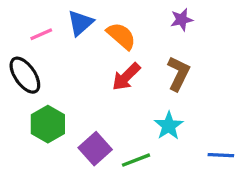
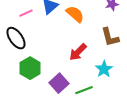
brown L-shape: (178, 73) -> (110, 37), turned 140
red arrow: (126, 77) -> (78, 52), moved

